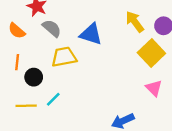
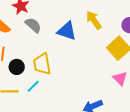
yellow arrow: (135, 22) -> (94, 20), moved
yellow trapezoid: (64, 57) -> (42, 64), moved, turned -90

